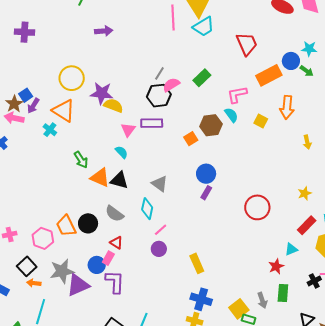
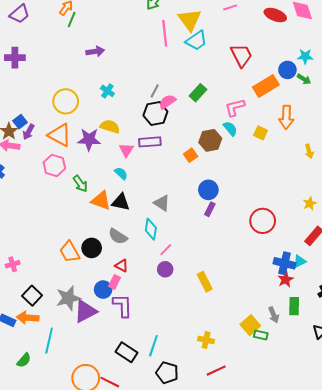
purple star: (102, 93) -> (89, 139), moved
cyan cross: (50, 130) -> (107, 91), moved
pink hexagon: (43, 238) -> (54, 165), moved
orange arrow: (34, 283) -> (28, 318), moved, size x1.5
blue cross: (201, 299) -> (284, 263), moved

